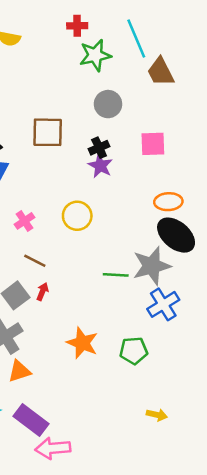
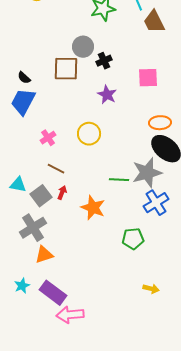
gray circle: (108, 104) -> (83, 47), moved
black cross: (99, 148) -> (104, 61), moved
orange star: (82, 343) -> (93, 208), moved

